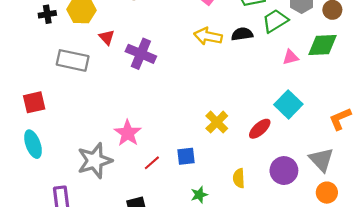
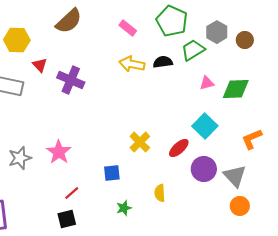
green diamond: (322, 45) -> (236, 89), moved
gray star: (95, 161) -> (20, 158), moved, size x0.7
red line: (152, 163) -> (72, 193), moved
purple circle: (284, 171) -> (204, 169), moved

